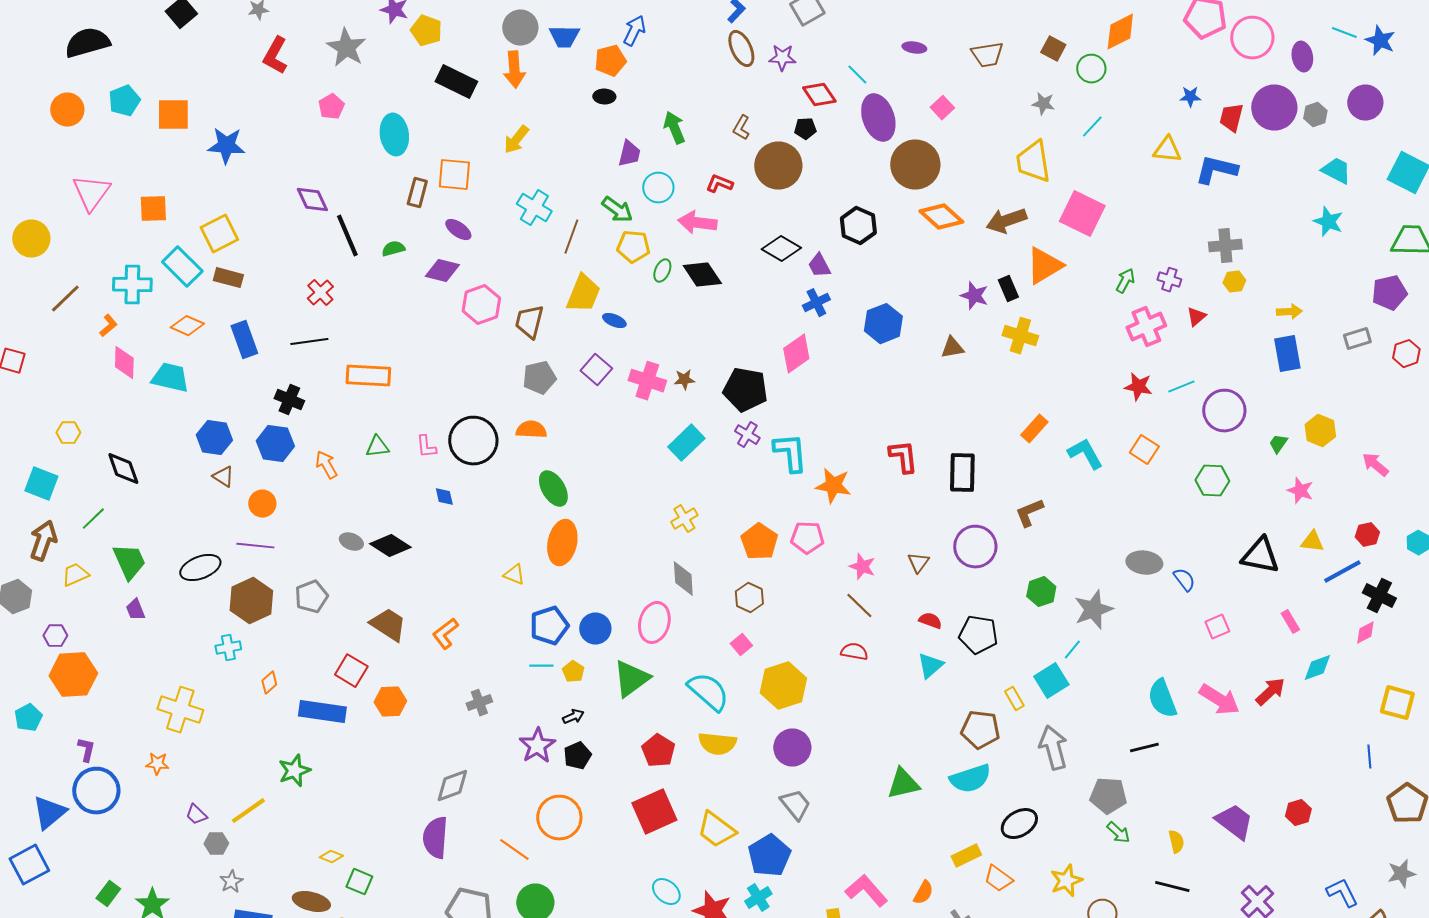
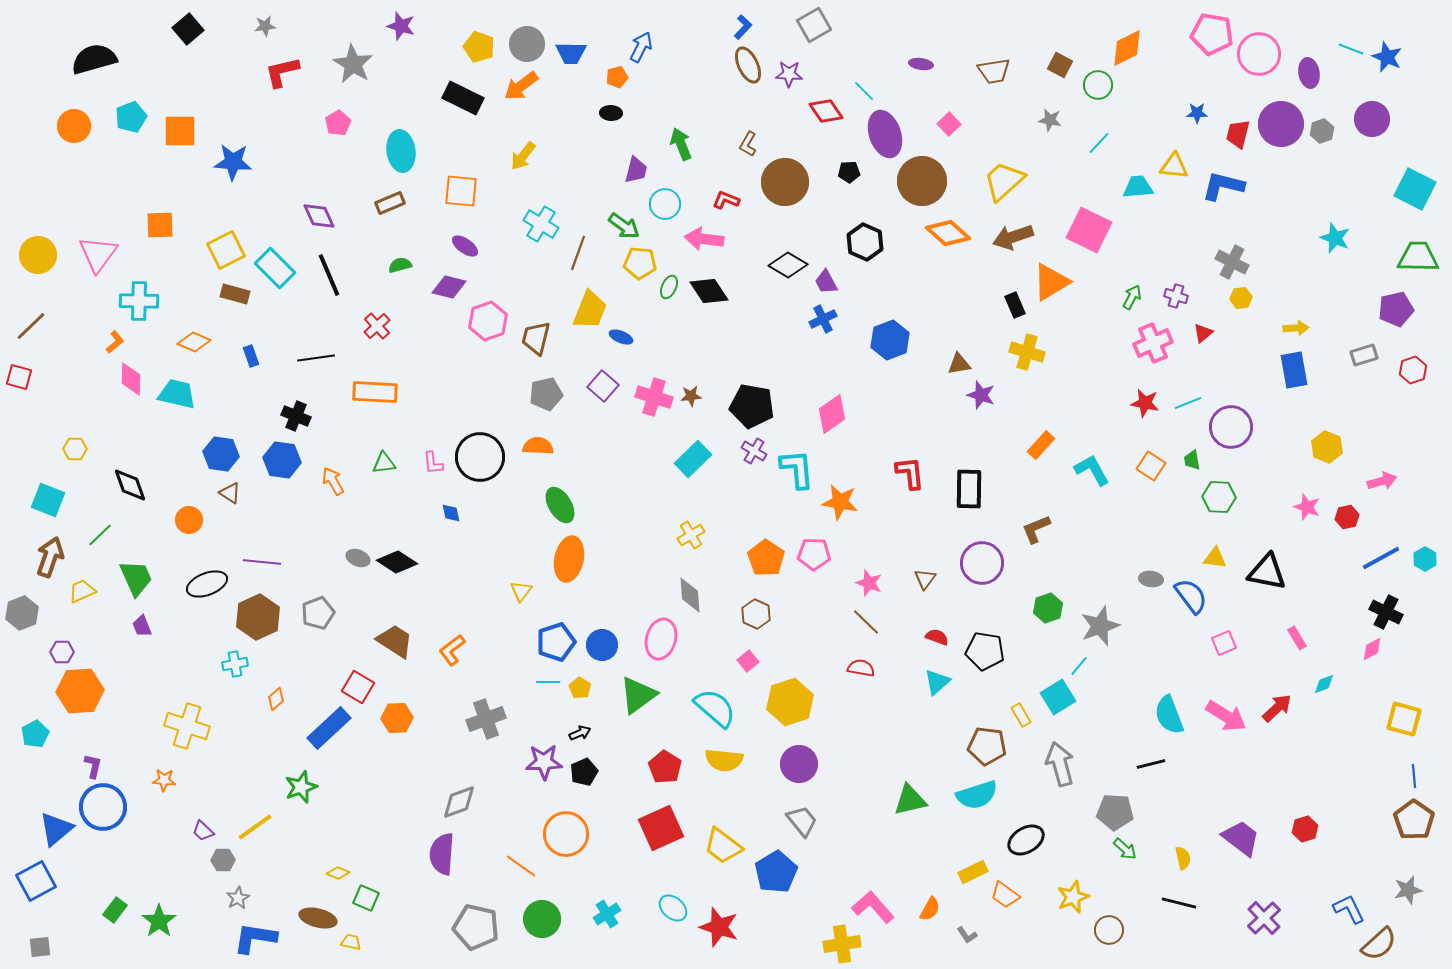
yellow pentagon: (426, 31) -> (479, 47), moved
red L-shape: (275, 56) -> (282, 72), turned 48
orange pentagon: (610, 61) -> (617, 77), size x0.7
orange arrow: (514, 70) -> (521, 86), turned 57
black pentagon: (805, 129) -> (849, 172), moved
yellow trapezoid: (1033, 162) -> (1004, 181), moved, turned 57
cyan trapezoid: (1336, 171) -> (1138, 187), moved, turned -32
pink triangle: (91, 193) -> (98, 254), moved
brown rectangle: (417, 193) -> (390, 203), moved, turned 52
black line: (347, 236) -> (329, 275), moved
gray cross: (1225, 246) -> (1232, 262), turned 32
cyan rectangle: (182, 267) -> (275, 268), moved
red cross: (320, 293) -> (377, 326), moved
purple star: (974, 296) -> (981, 395), moved
brown line: (65, 299) -> (31, 326), moved
blue rectangle: (244, 340) -> (251, 356), size x0.6
pink diamond: (796, 354) -> (832, 414), moved
green trapezoid: (1278, 444) -> (1192, 460), moved, turned -45
pink arrow: (1375, 465) -> (1382, 481), turned 124
orange circle: (262, 504) -> (189, 520), moved
red hexagon: (1367, 535) -> (1347, 517), moved
yellow triangle: (1312, 542) -> (1215, 558), moved
gray ellipse: (1144, 563) -> (1151, 579), size x0.7
blue line: (1342, 572) -> (1381, 558), moved
yellow triangle: (514, 575) -> (521, 591), turned 45
blue semicircle: (1184, 580) -> (1191, 596), size x1.5
cyan diamond: (1317, 668) -> (1324, 684), size x0.7
gray cross: (479, 703) -> (486, 719), size x1.5
blue rectangle: (322, 712) -> (329, 728), turned -51
purple star: (537, 746) -> (544, 762), turned 30
blue line: (1369, 757) -> (1414, 776), moved
cyan cross: (758, 898) -> (607, 914), moved

